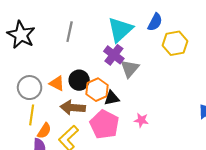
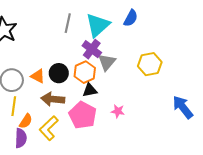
gray line: (70, 32) -> (68, 23), moved
yellow hexagon: (175, 43) -> (150, 64), moved
orange hexagon: (97, 90) -> (85, 72), moved

